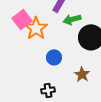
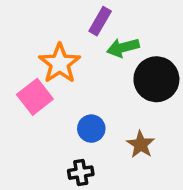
pink square: (22, 19) -> (35, 97), moved
blue circle: (54, 57) -> (91, 129), moved

